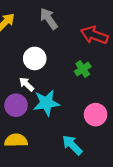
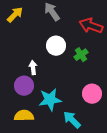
white circle: (35, 58) -> (56, 46), moved
white arrow: (27, 84) -> (33, 68), turned 40
cyan star: (46, 103) -> (50, 100), moved

